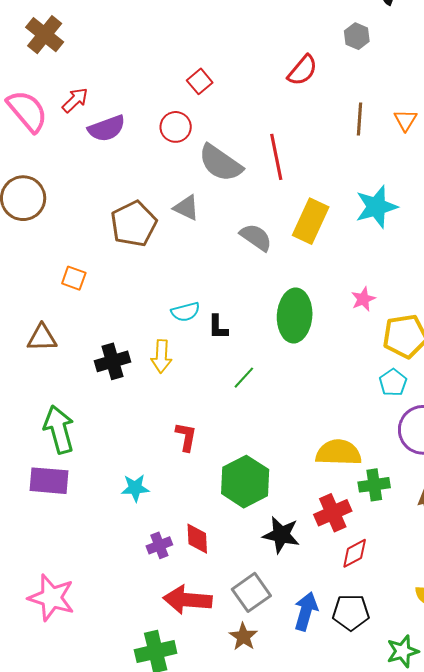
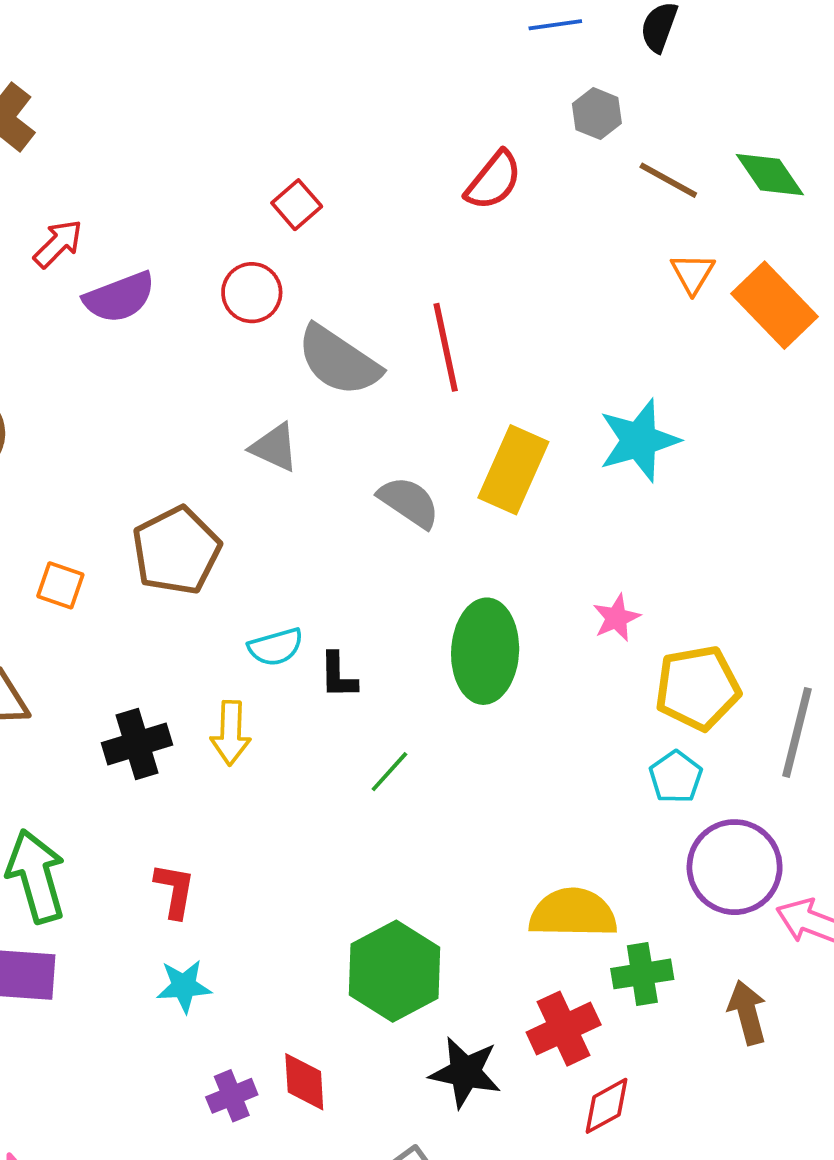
brown line: (359, 119) -> (668, 180), moved, turned -64
brown pentagon: (134, 224) -> (176, 551), moved
red L-shape: (186, 437) -> (175, 890), moved

